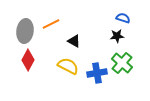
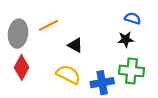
green cross: (122, 63) -> (131, 71), turned -35

